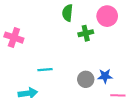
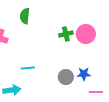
green semicircle: (68, 13) -> (25, 16), moved
pink circle: (107, 16) -> (86, 34), moved

